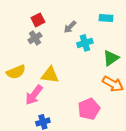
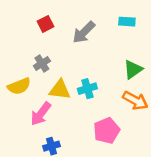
gray arrow: (70, 27) -> (84, 32), size x1.5
gray cross: (35, 38) -> (42, 63), moved
cyan cross: (85, 43) -> (87, 89), moved

